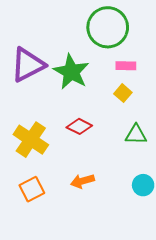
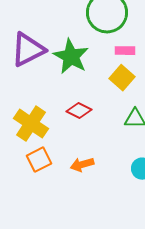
yellow square: (123, 93) -> (122, 78), size x1.4
orange square: (32, 189) -> (39, 160), moved

